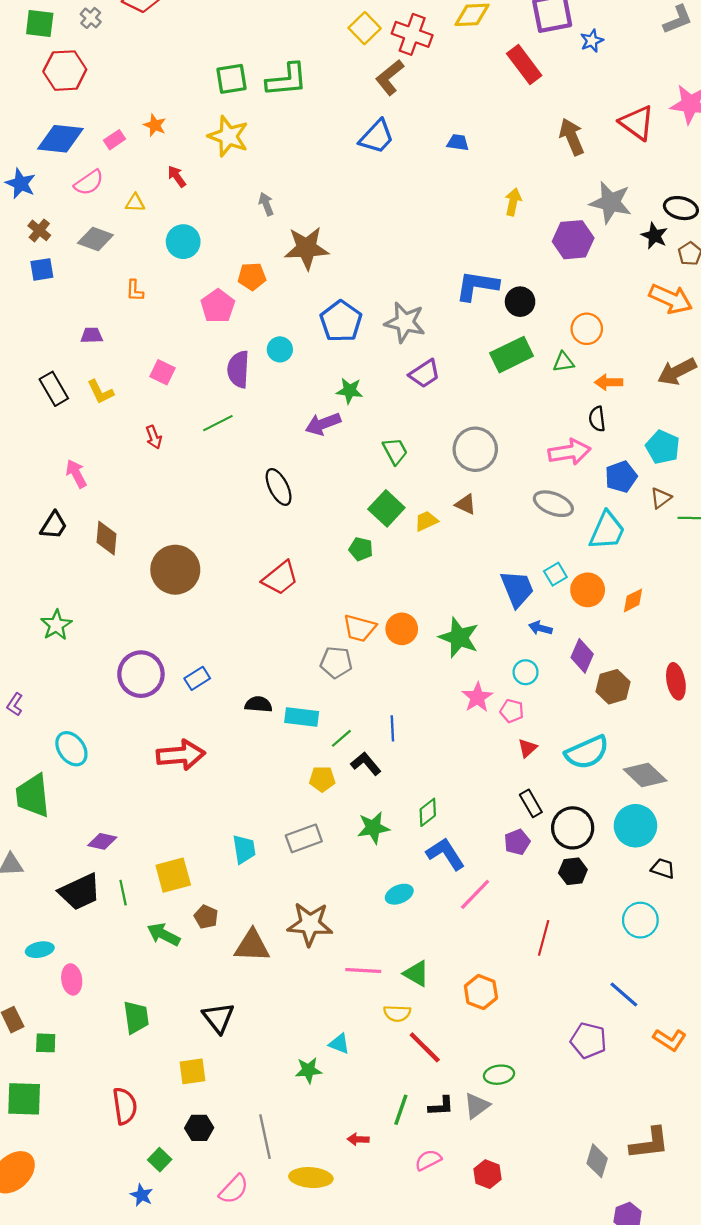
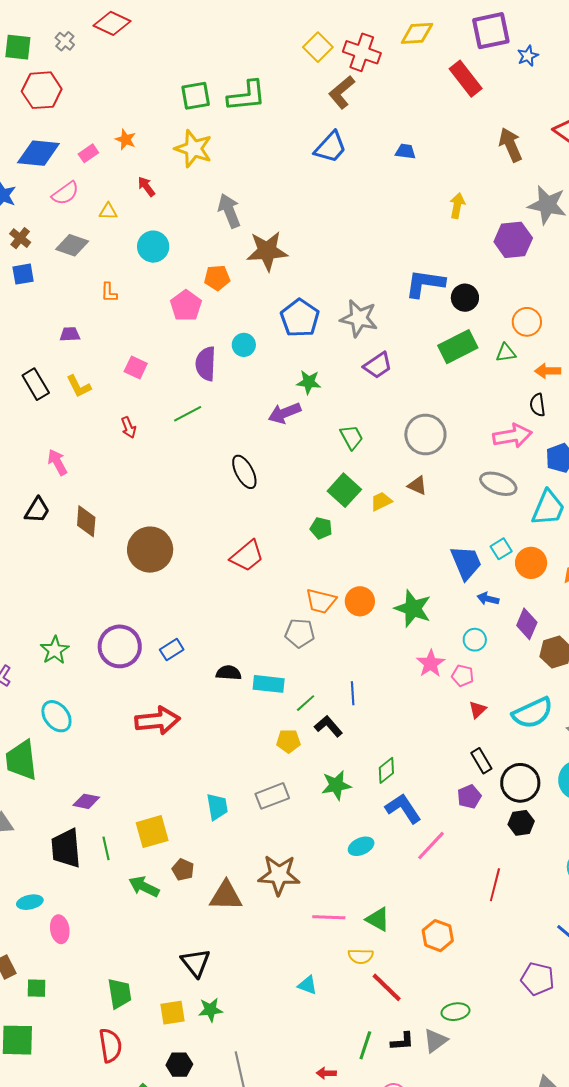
gray arrow: (266, 204) -> (229, 211), size x1.6
green star: (56, 625) -> (55, 650), moved
black trapezoid: (80, 892) -> (66, 848), turned 111
green trapezoid: (136, 1017) -> (120, 993), moved
green star: (308, 1070) -> (210, 1010), moved

